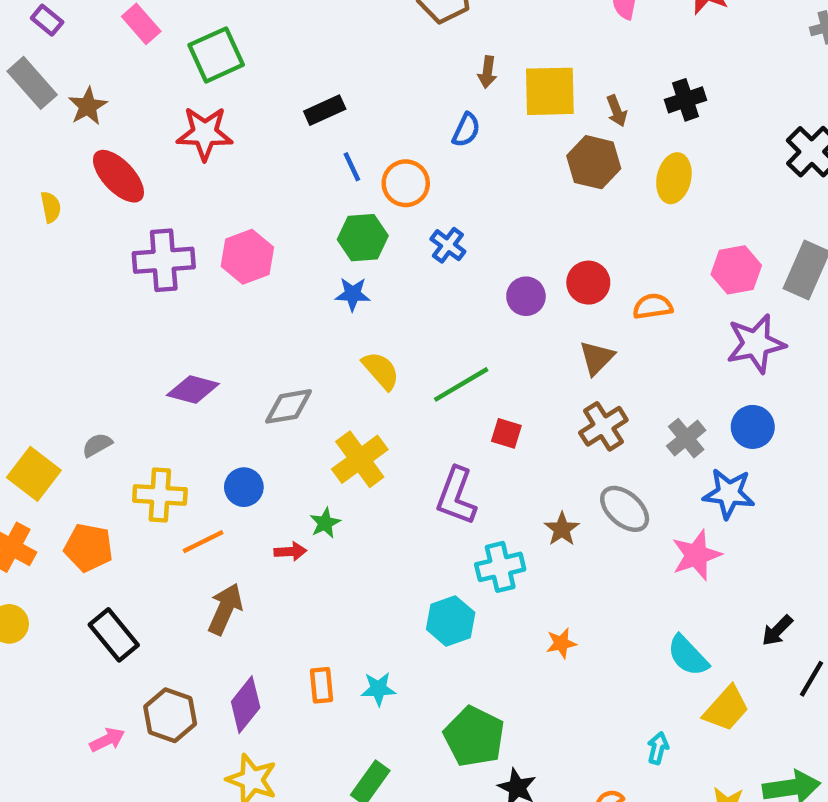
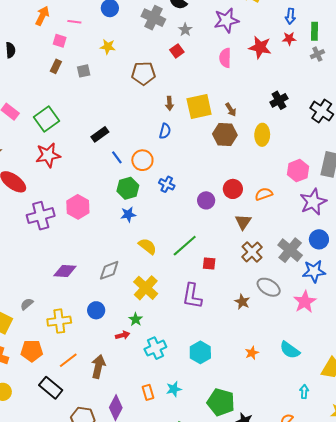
black cross: (685, 100) -> (279, 100), moved
gray cross: (686, 438) -> (290, 250), size x1.4
orange line: (203, 542) -> (68, 360), moved
cyan cross: (500, 567) -> (155, 348), moved
cyan semicircle: (688, 656) -> (290, 350), moved

